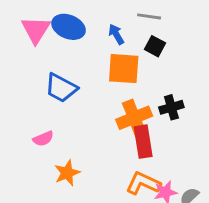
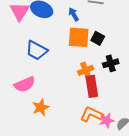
black square: (155, 46) -> (98, 38), moved
orange cross: (134, 118) -> (86, 70), size x0.7
pink semicircle: (43, 139) -> (25, 84), size x1.5

